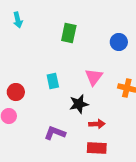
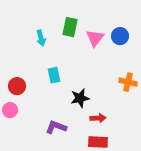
cyan arrow: (18, 20) -> (41, 38), moved
pink triangle: (94, 77) -> (95, 38), moved

